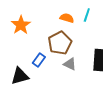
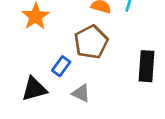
gray triangle: (70, 64) -> (81, 93), moved

